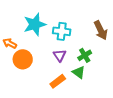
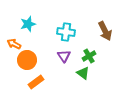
cyan star: (35, 24) -> (28, 24), moved, size x0.7
orange rectangle: (58, 81) -> (36, 82), moved

